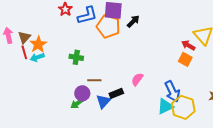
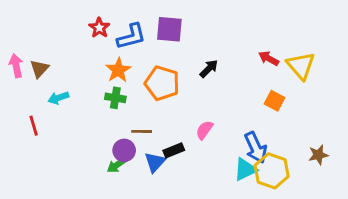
black arrow: (133, 21) -> (209, 69), moved
orange pentagon: (108, 26) -> (162, 83), moved
orange star: (38, 44) -> (118, 70), moved
red arrow: (188, 45) -> (269, 58), moved
red line: (24, 52) -> (34, 126), moved

